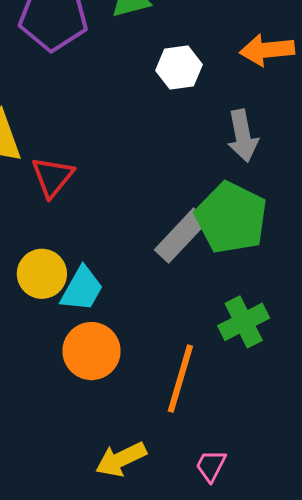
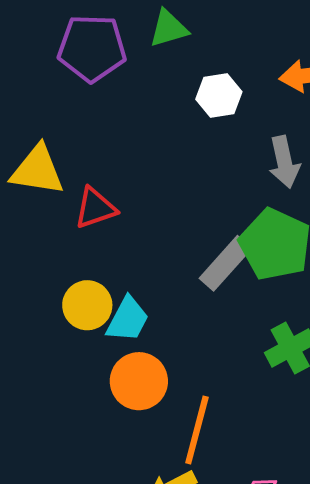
red triangle: (52, 177) -> (95, 208), turned 33
orange line: (180, 379) -> (197, 430), moved

